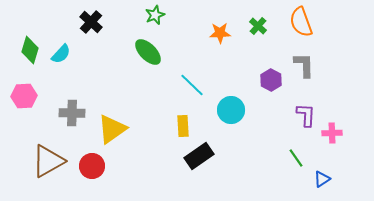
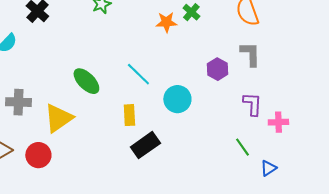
green cross: (258, 26) -> (191, 12), moved
green ellipse: (148, 52) -> (86, 81), moved

